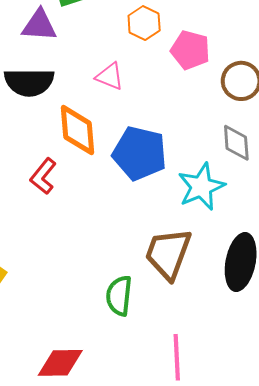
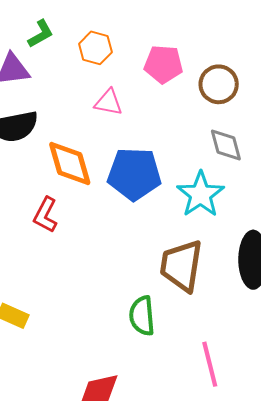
orange hexagon: (144, 23) -> (95, 48), moved
pink triangle: (110, 76) -> (108, 102), moved

